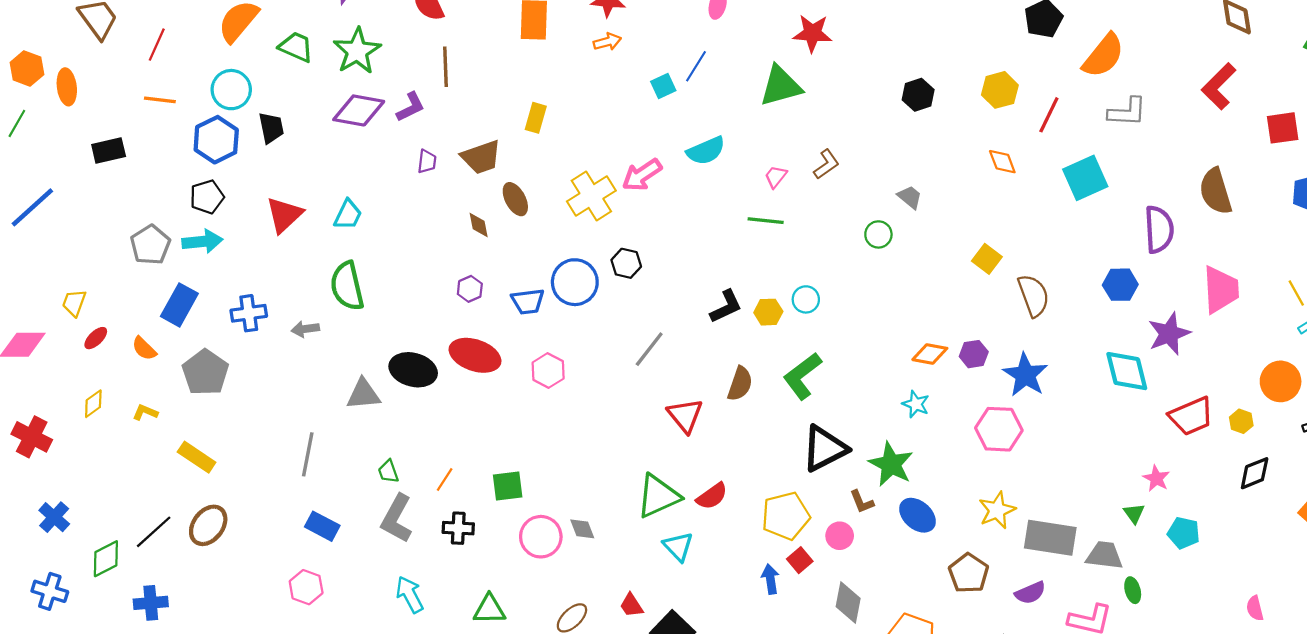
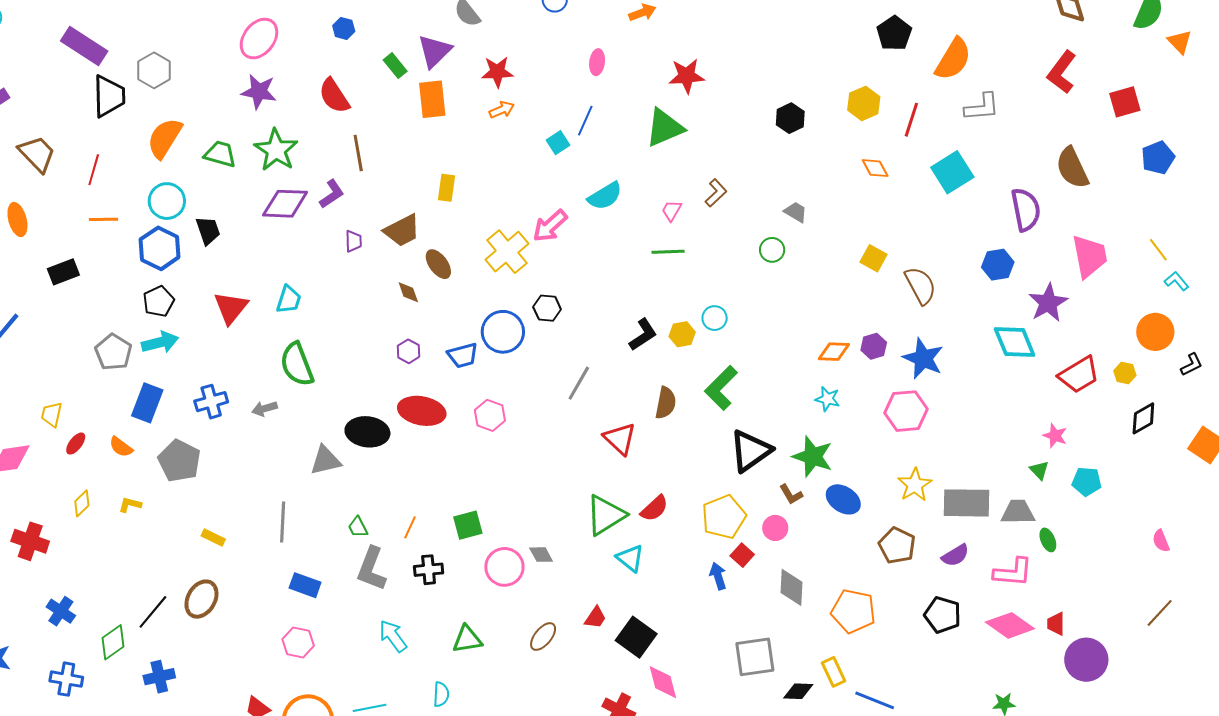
yellow rectangle: (197, 457) -> (213, 538), moved, size x0.7
red trapezoid: (631, 605) -> (595, 618), turned -105

